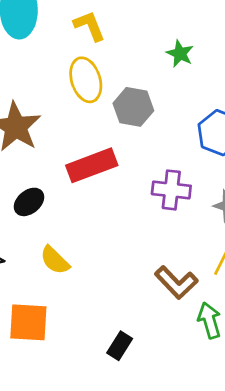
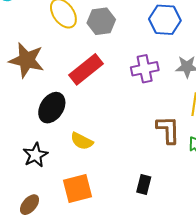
black ellipse: (29, 202) -> (52, 108), size x1.4
brown L-shape: (176, 282) -> (168, 130), turned -120

